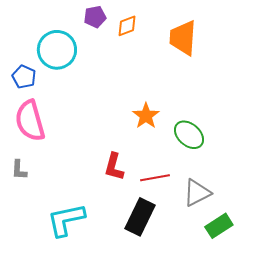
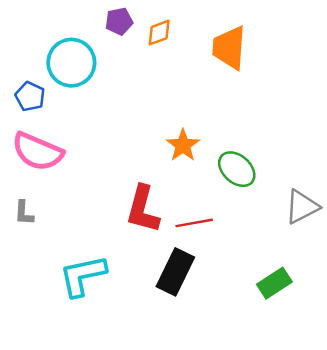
pink semicircle: (30, 121) -> (38, 152), turned -51
red L-shape: (114, 167) -> (143, 209), size x1.4
gray triangle: (197, 193) -> (302, 207), moved

